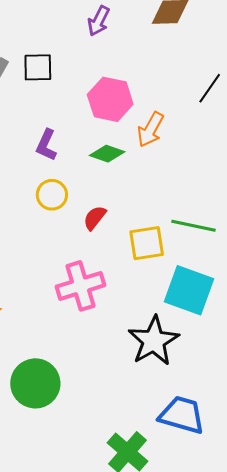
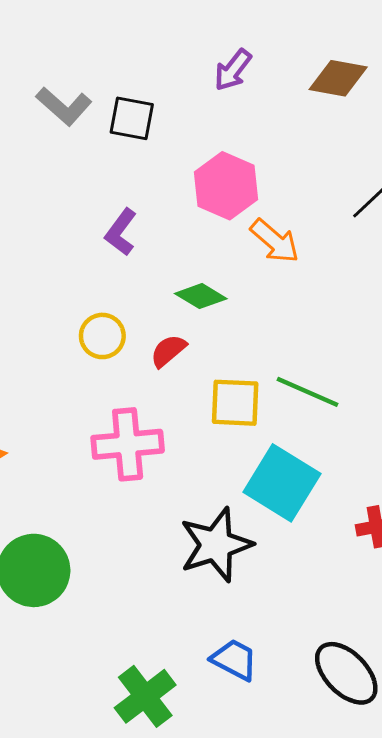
orange arrow: (150, 130) -> (275, 241), turned -90
green diamond: (107, 154) -> (201, 296), moved
yellow circle: (52, 195) -> (102, 336), moved
blue trapezoid: (182, 415) -> (234, 660), size x0.7

